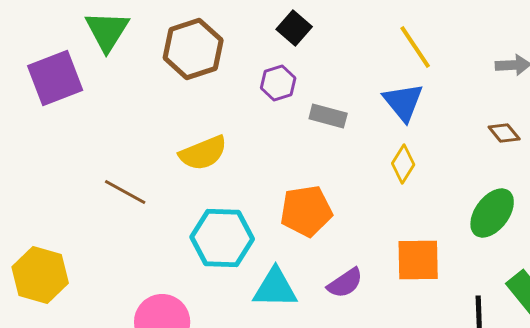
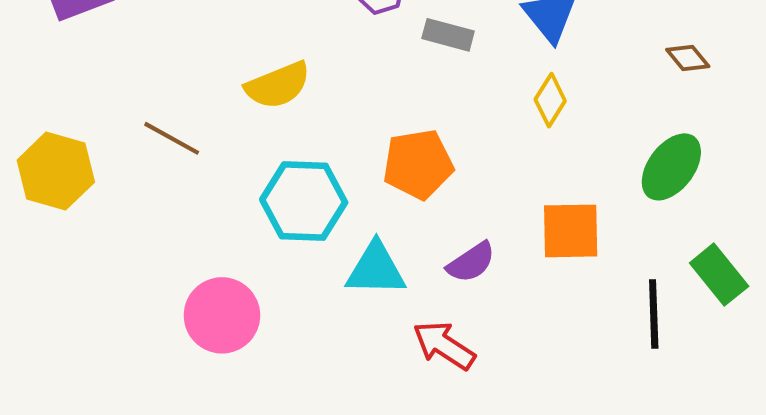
yellow hexagon: (40, 275) -> (56, 171), moved

